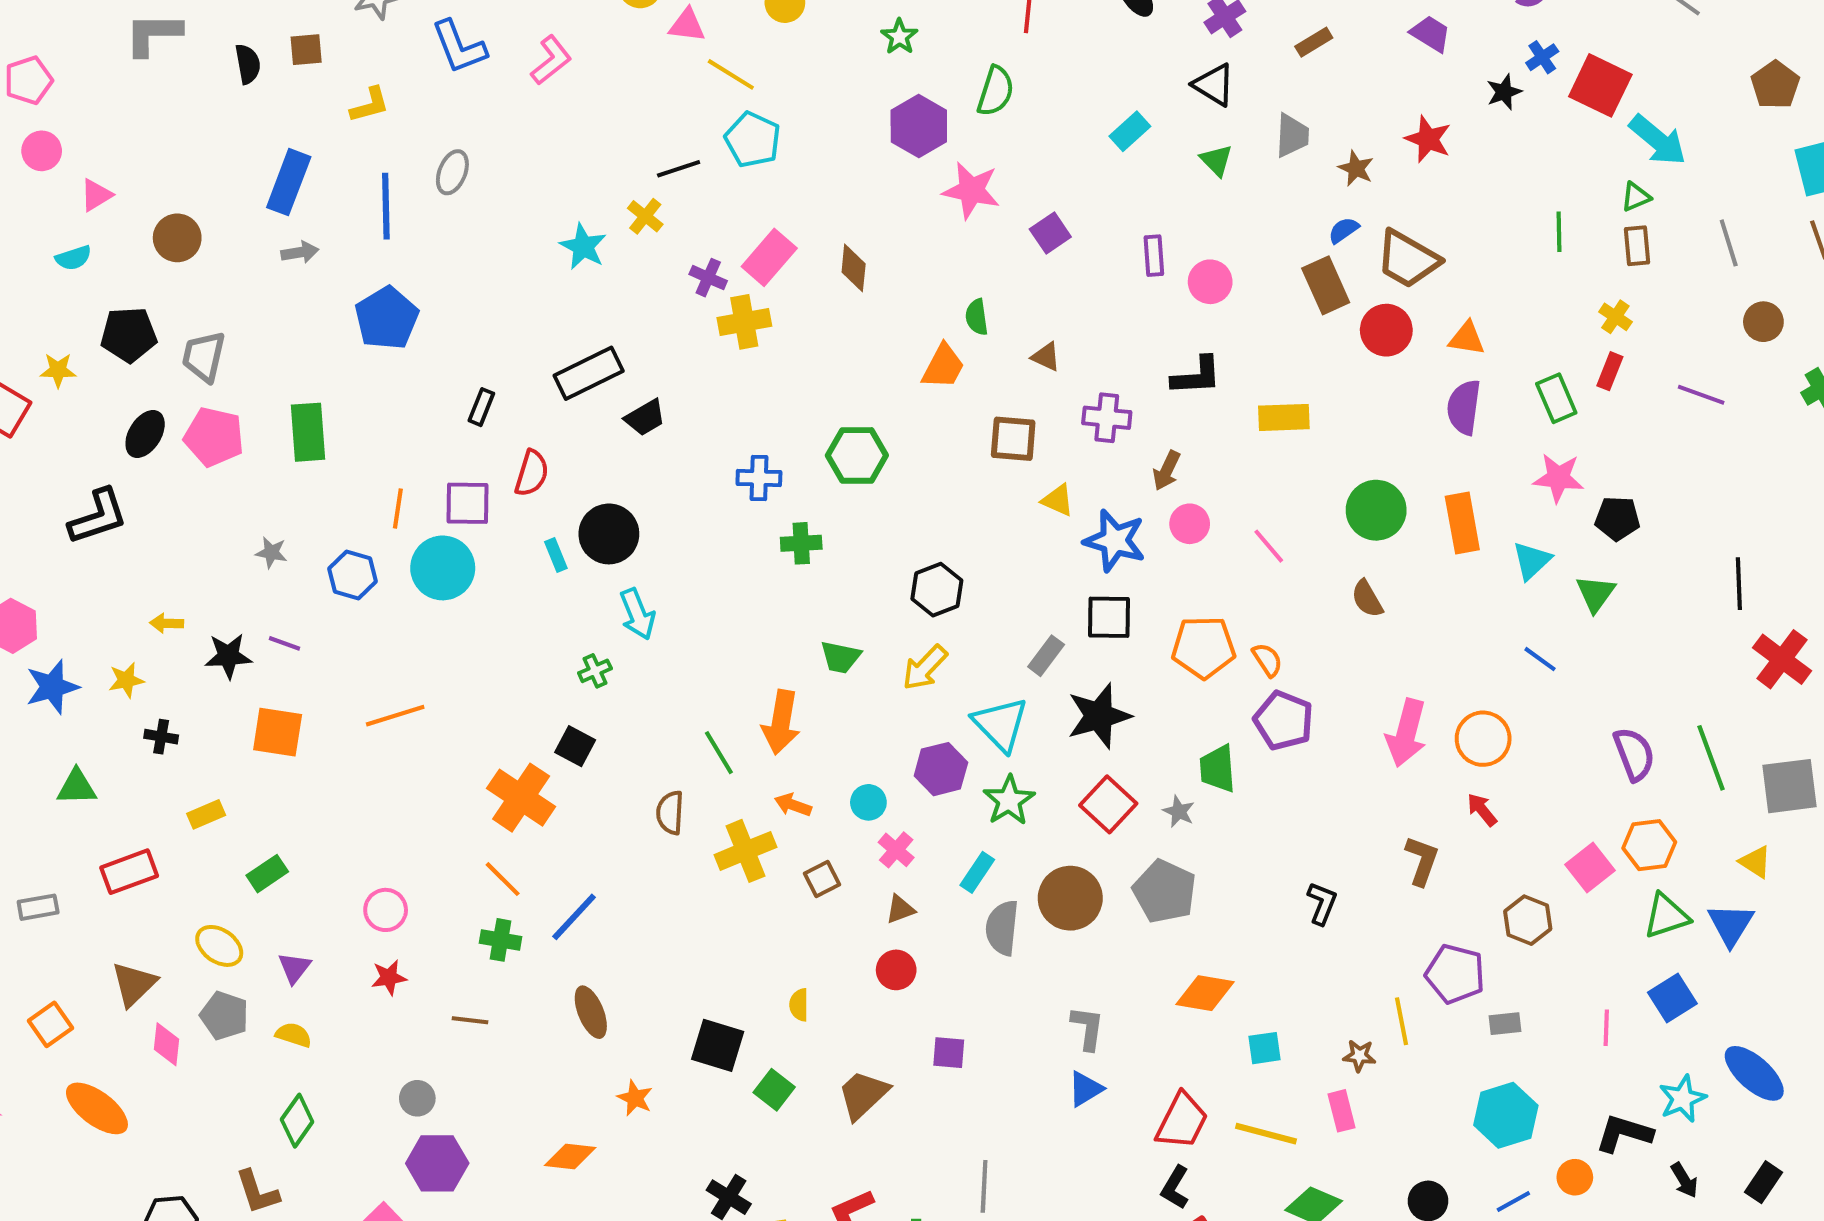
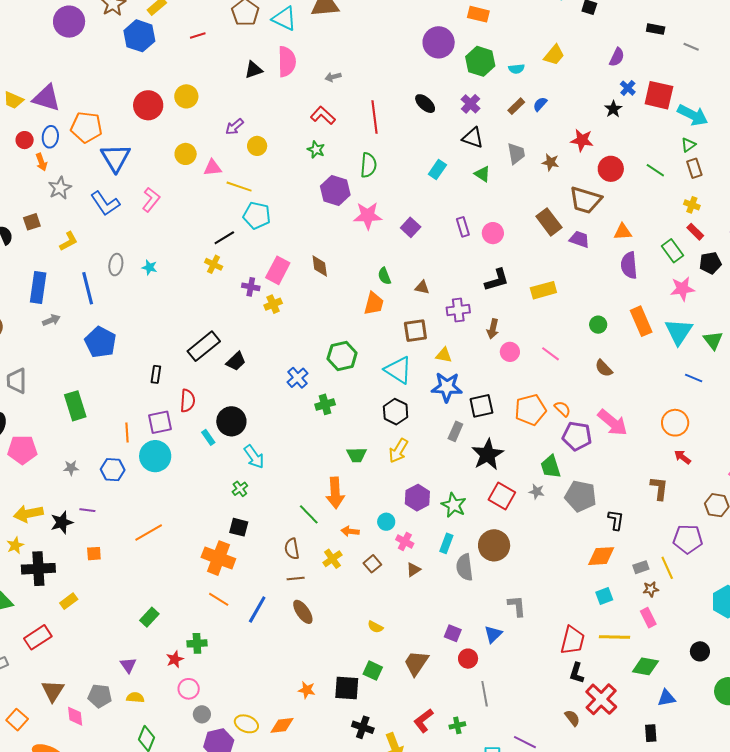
purple trapezoid: (1431, 34) -> (579, 239), moved
blue semicircle: (1344, 230) -> (540, 104), moved
green line: (1559, 232) -> (655, 170), turned -42
cyan star: (583, 247) -> (149, 267), moved, size x0.7
yellow cross: (744, 322) -> (273, 304), size x0.7
red circle: (1386, 330) -> (611, 169), moved
red rectangle: (1610, 371) -> (695, 232), turned -54
pink pentagon: (214, 437) -> (22, 450), moved
blue cross: (759, 478) -> (297, 378), turned -30
green circle: (1376, 510) -> (598, 325), size x0.6
black pentagon: (1617, 518) -> (710, 263), moved
blue star: (1115, 541) -> (447, 387), moved
cyan triangle: (1532, 561) -> (679, 332), size x1.4
yellow arrow: (167, 623) -> (28, 513), size x1.8
cyan triangle: (1000, 724) -> (398, 370), moved
orange square: (278, 732) -> (94, 554), size x0.6
pink arrow: (1406, 733) -> (613, 423), moved, turned -52
black cross: (161, 737) -> (38, 569), size x2.0
yellow cross: (746, 851) -> (332, 559), size x0.7
green rectangle: (267, 874) -> (149, 617), moved
gray pentagon: (1164, 891) -> (581, 496), moved
pink circle: (386, 910) -> (189, 689), moved
green cross: (501, 940) -> (197, 643), moved
yellow ellipse: (219, 946) -> (246, 724), moved
red circle: (896, 970) -> (468, 659), moved
orange diamond: (1205, 993) -> (601, 556), moved
yellow semicircle: (799, 1005) -> (375, 627), turned -49
brown ellipse: (591, 1012) -> (303, 612), moved
brown line: (470, 1020) -> (296, 579), moved
gray rectangle: (1505, 1024) -> (641, 567), moved
black square: (718, 1045) -> (347, 688), moved
purple square: (949, 1053) -> (453, 633), turned 30
blue triangle: (1085, 1089) -> (493, 634), moved

